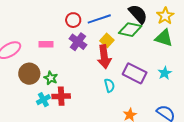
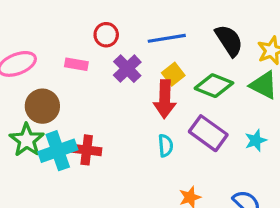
red circle: (73, 20) -> (106, 35), moved
green diamond: (130, 30) -> (214, 86), moved
green star: (51, 78) -> (27, 140), moved, size x1.5
cyan cross: (43, 100) -> (58, 151), size x1.6

